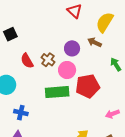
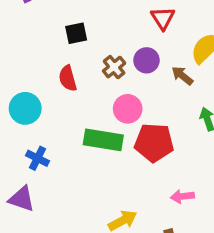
black square: (10, 34) -> (76, 33), moved
purple circle: (72, 48) -> (146, 60), moved
brown cross: (48, 60) -> (114, 67), moved

